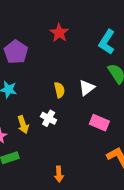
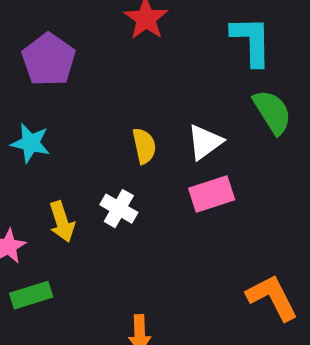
cyan L-shape: (107, 42) -> (251, 41), turned 145
pink rectangle: (99, 123) -> (212, 194), moved, turned -42

